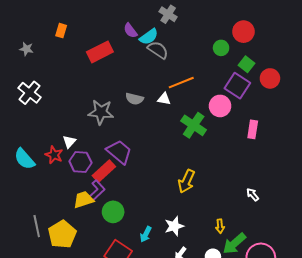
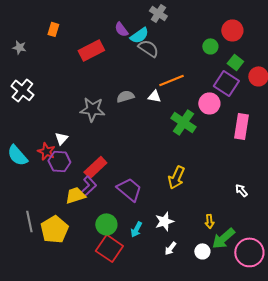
gray semicircle: (134, 99) -> (125, 96), turned 150
pink rectangle: (253, 129) -> (241, 126), size x1.4
purple trapezoid: (119, 152) -> (129, 189), moved
purple hexagon: (80, 162) -> (59, 161), moved
green circle: (113, 212) -> (106, 224), moved

